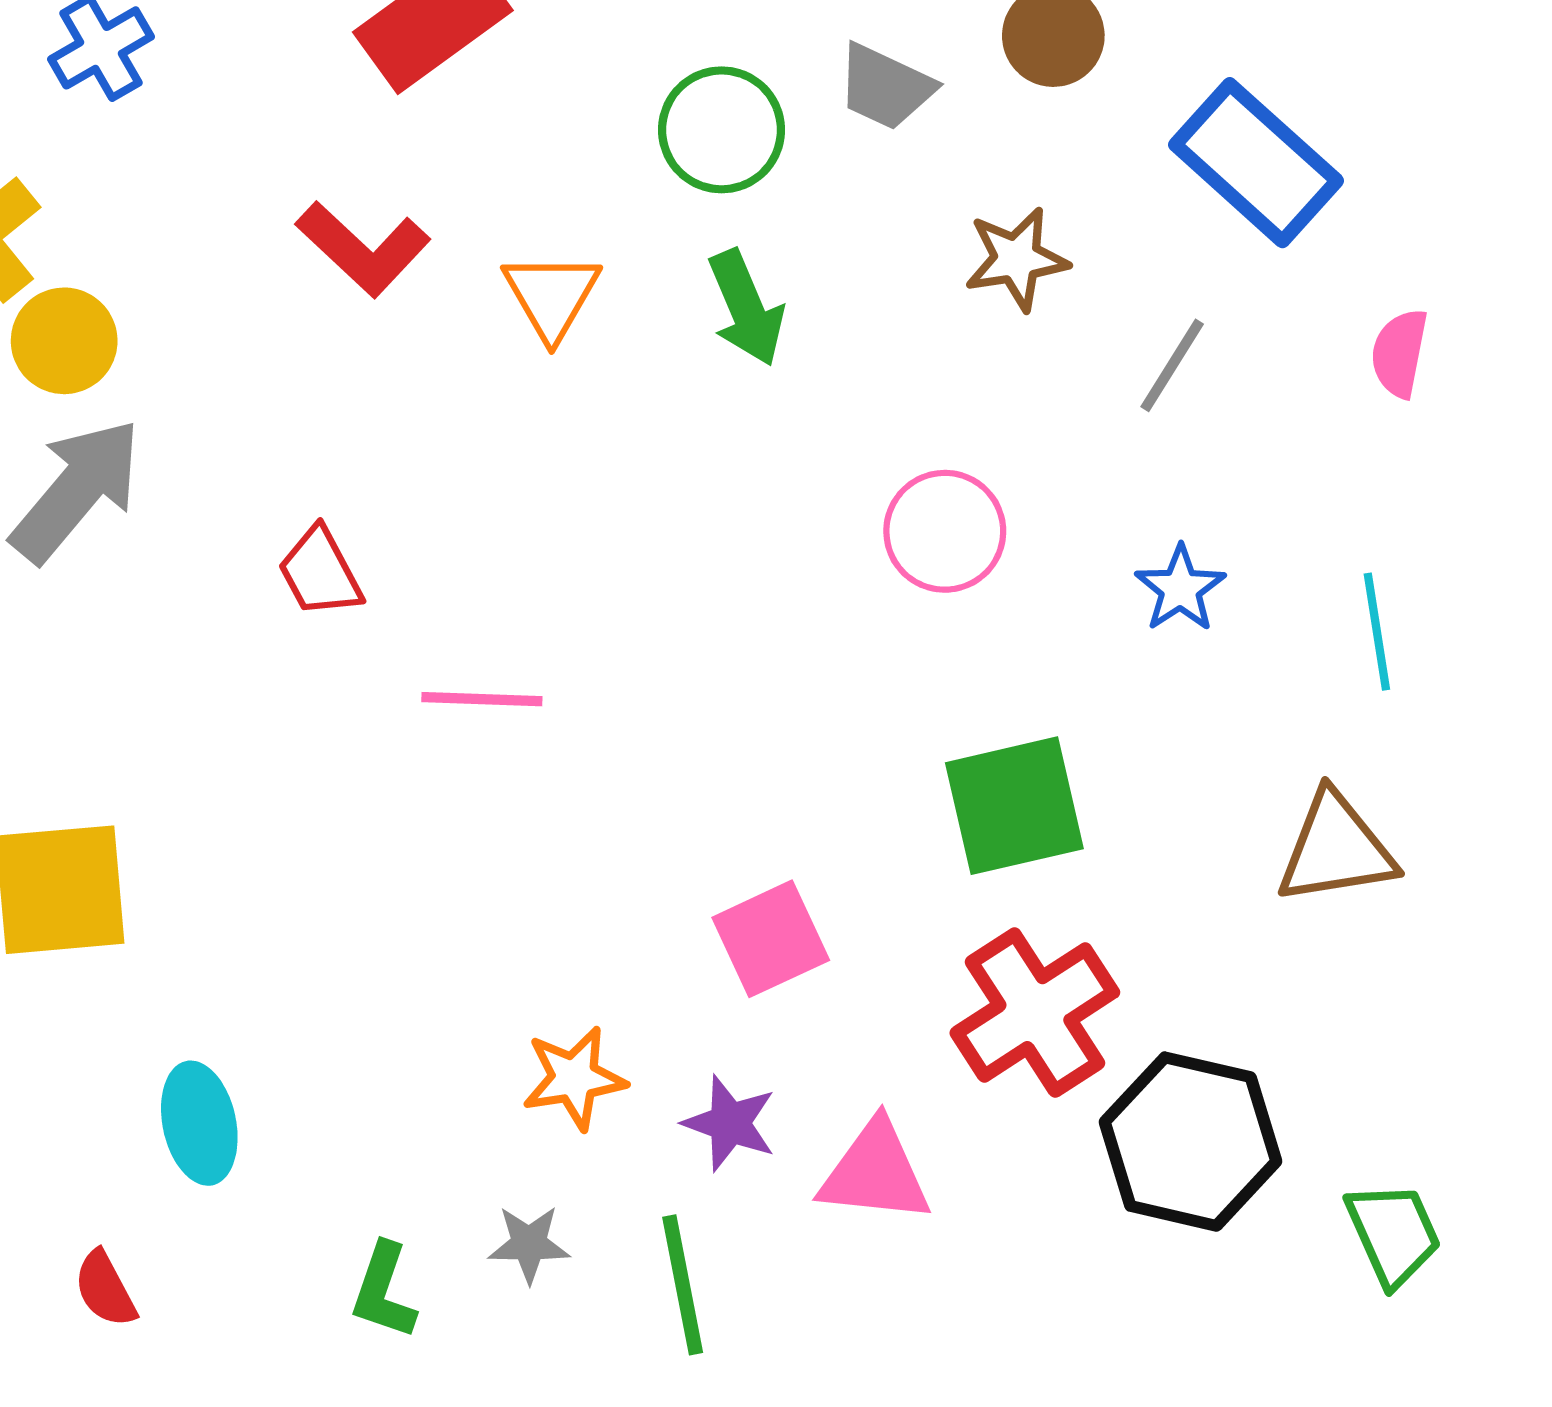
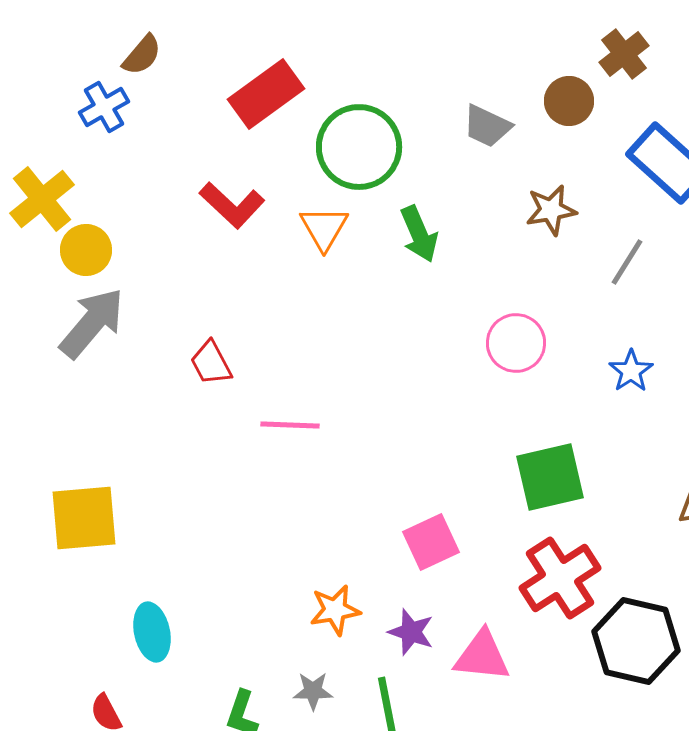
green circle: (722, 130) -> (359, 147), moved, size x1.4

